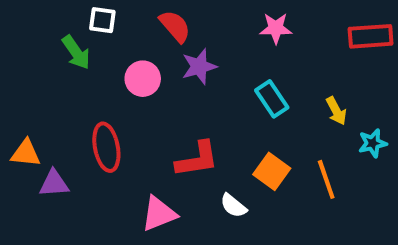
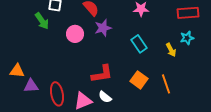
cyan star: (373, 143) -> (187, 38), moved
red ellipse: (106, 147) -> (57, 94), moved
white semicircle: (233, 206) -> (105, 97), moved

